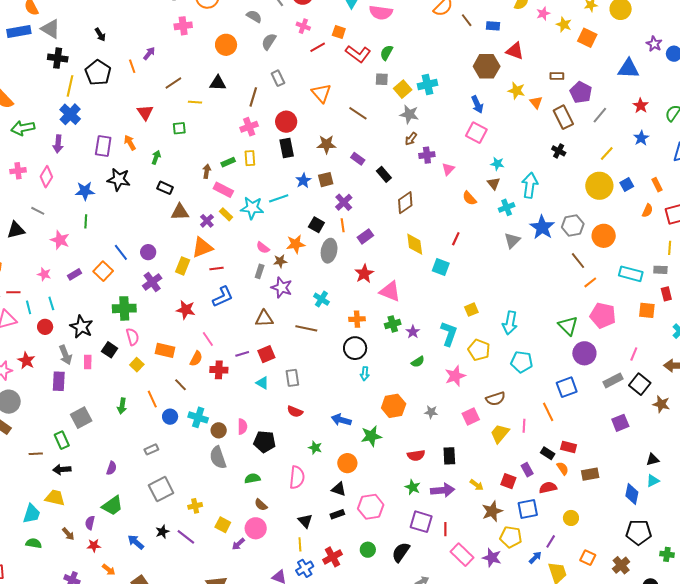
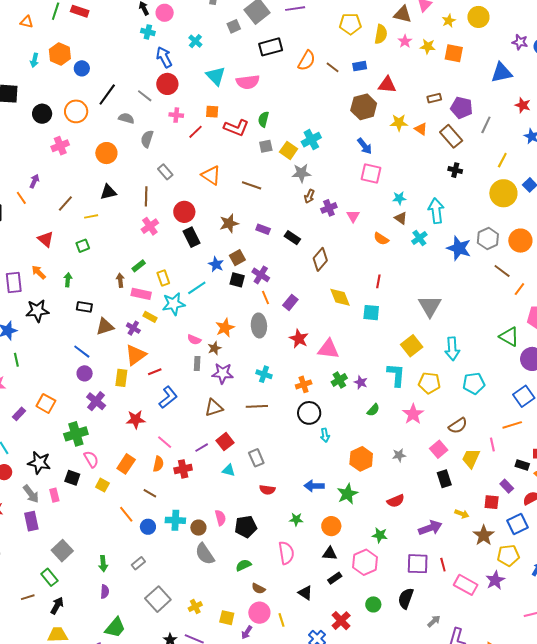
yellow rectangle: (250, 158) -> (163, 278), moved
black square: (316, 225) -> (237, 280), moved
gray triangle: (512, 240) -> (430, 306), moved, size x1.4
blue line: (121, 252) -> (82, 352), moved
yellow square: (471, 310) -> (412, 346), size x1.5
orange rectangle: (165, 350) -> (126, 464), turned -54
green arrow: (122, 406) -> (103, 564), moved
orange line: (548, 412) -> (512, 425), turned -66
black rectangle: (449, 456) -> (444, 479), moved
black arrow: (62, 469) -> (57, 606), turned 138
green star: (413, 487) -> (380, 535), moved
yellow line: (300, 544) -> (282, 620), moved
purple star: (492, 558) -> (495, 580), turned -30

